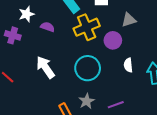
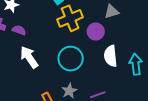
purple semicircle: (48, 27) -> (19, 30), moved
white semicircle: (128, 65) -> (111, 56), size x1.5

